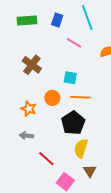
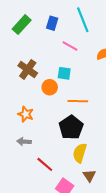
green rectangle: (27, 21) -> (22, 25), turned -42
cyan square: (70, 78) -> (64, 73), moved
orange circle: (52, 98) -> (50, 87), moved

